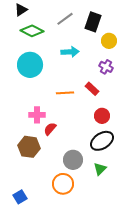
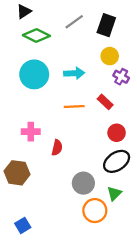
yellow circle: (109, 41) -> (110, 56), moved
cyan arrow: (70, 52) -> (74, 73), moved
pink cross: (37, 115) -> (31, 132), moved
red semicircle: (50, 129) -> (57, 148), turned 152
brown hexagon: (29, 147) -> (17, 173), moved
orange circle: (63, 184) -> (95, 211), moved

